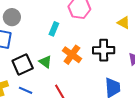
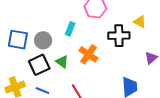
gray circle: (12, 17) -> (43, 40), moved
black cross: (104, 50) -> (119, 36), moved

